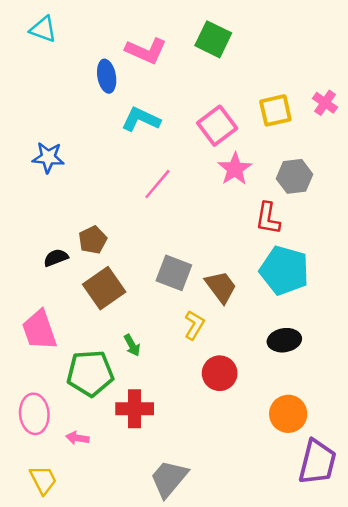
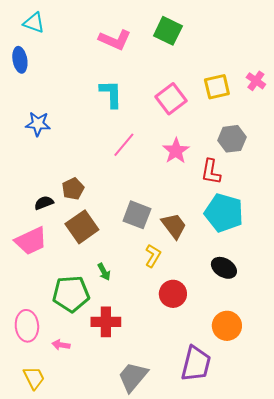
blue ellipse: (107, 76) -> (20, 60), moved
cyan L-shape: (141, 119) -> (111, 94), turned 64
pink star: (235, 169) -> (176, 151), moved
pink trapezoid: (39, 330) -> (31, 241), moved, turned -96
black ellipse: (284, 340) -> (224, 268), turned 40
purple trapezoid: (317, 462) -> (196, 364), moved

